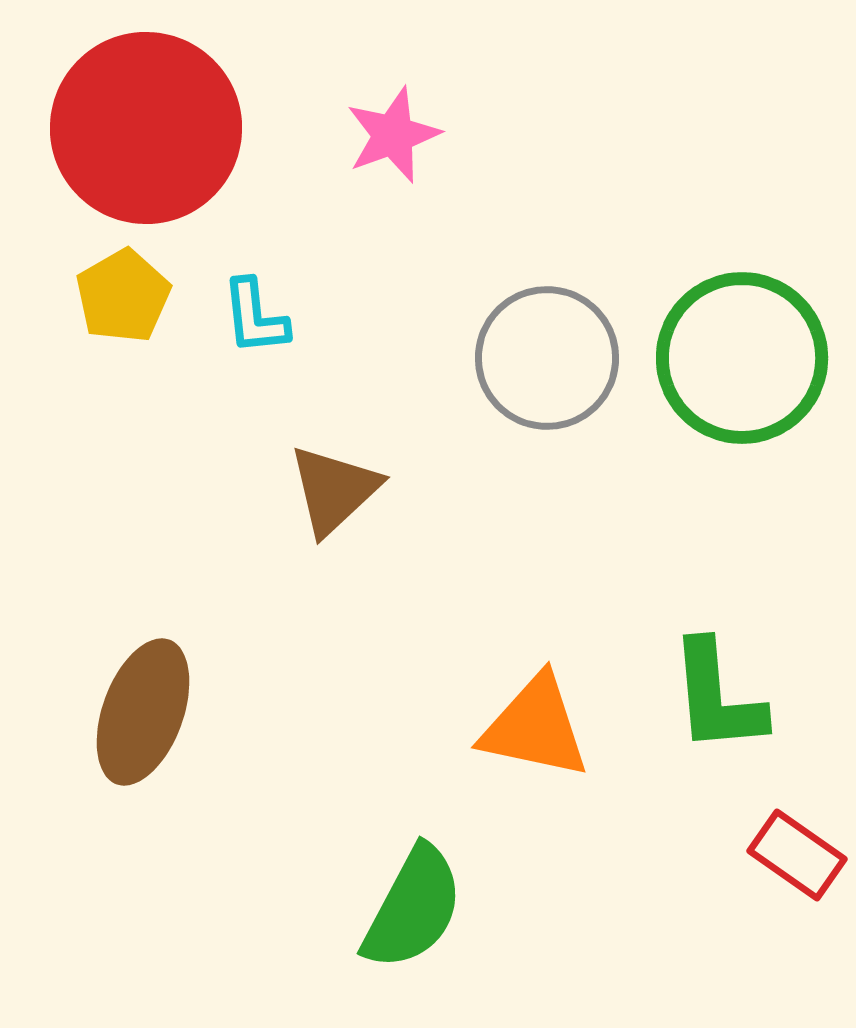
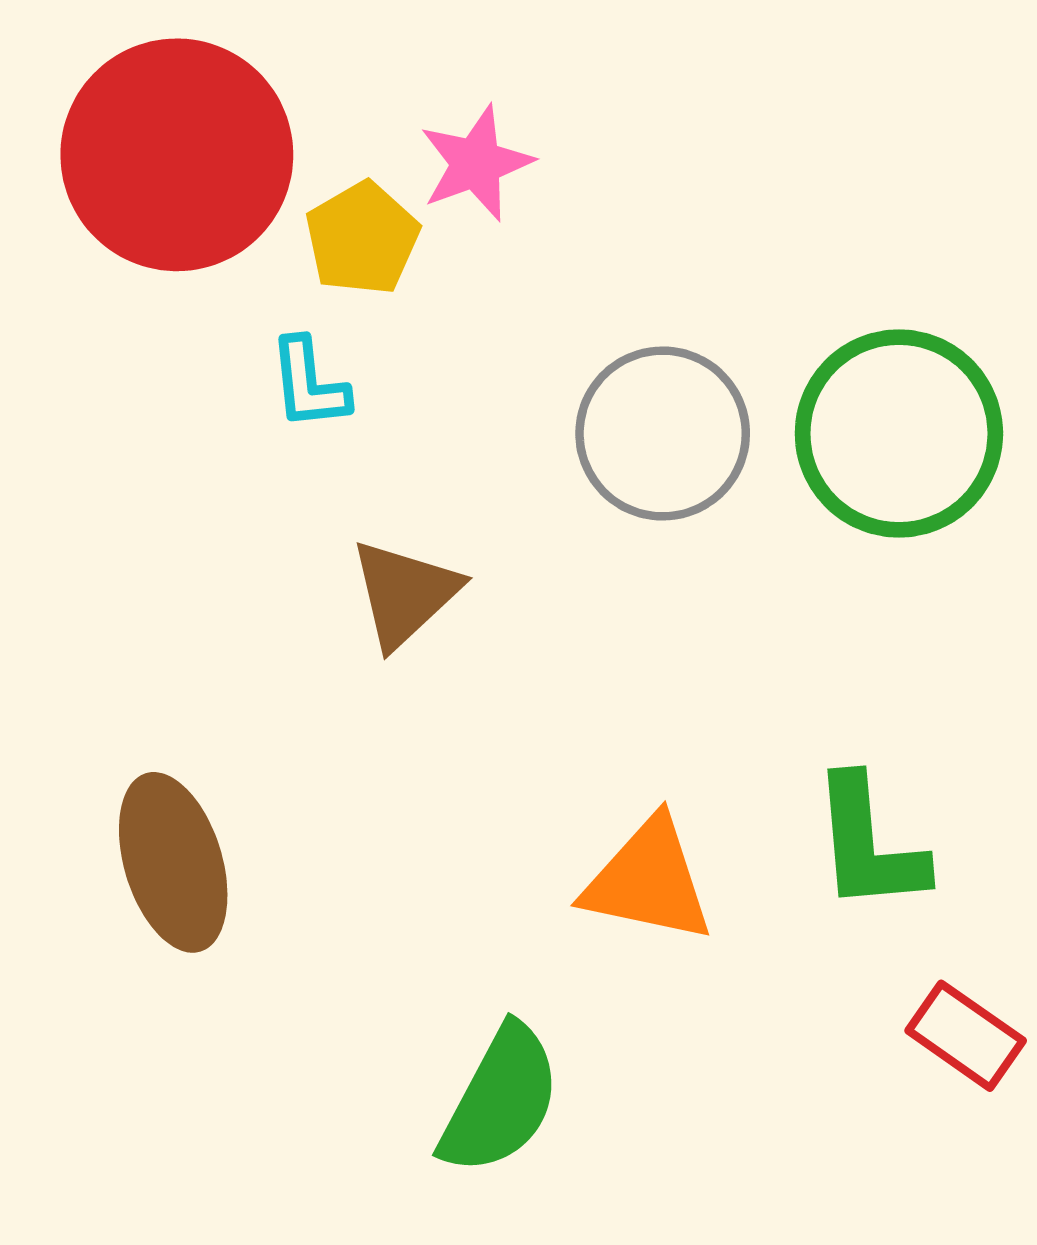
yellow pentagon: (123, 296) -> (362, 238), moved
brown ellipse: (143, 712) -> (173, 862), turned -37

